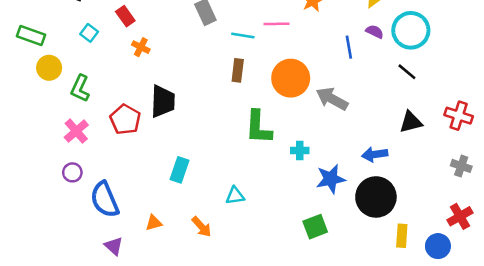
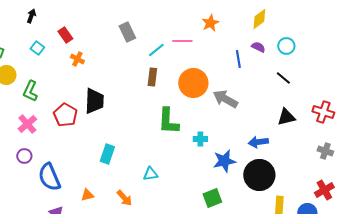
cyan circle: (411, 30) -> (286, 46), size x0.6
cyan line: (243, 35) -> (156, 50), turned -48

